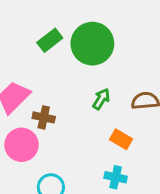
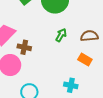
orange rectangle: (121, 139) -> (85, 59), moved

